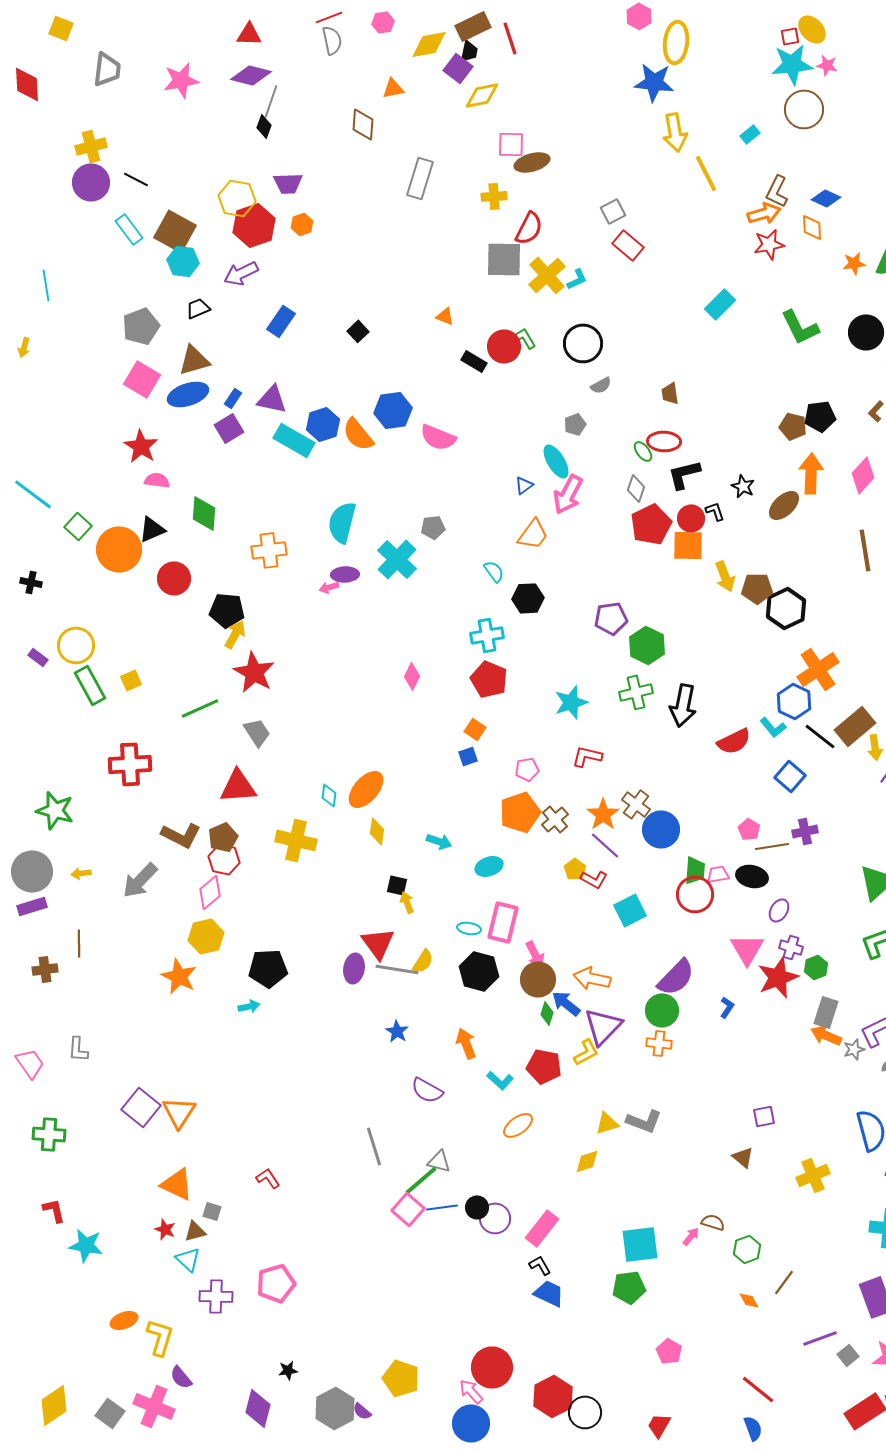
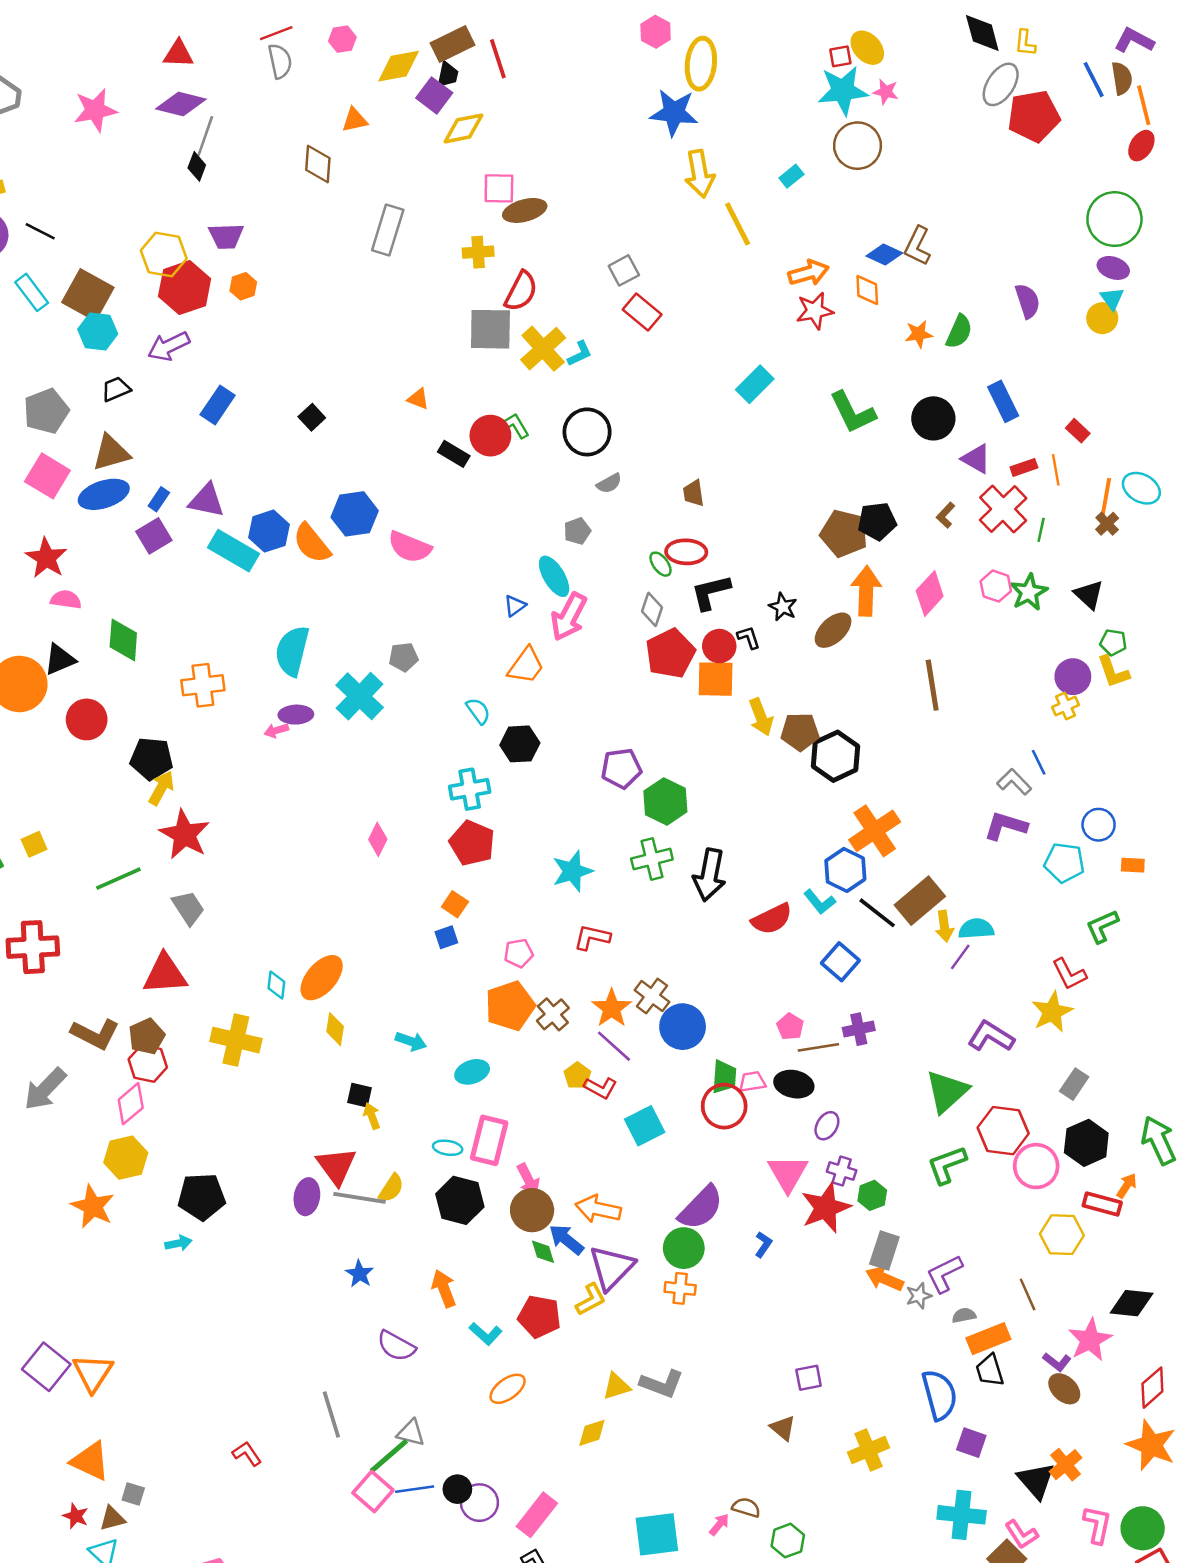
brown L-shape: (777, 191) -> (917, 246), moved
brown pentagon: (793, 426) -> (844, 533), size x1.4
green diamond: (547, 1013) -> (543, 1252), turned -35
red L-shape: (268, 1178) -> (247, 1454), moved

